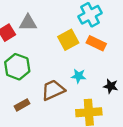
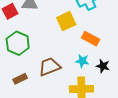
orange rectangle: (96, 43) -> (91, 39), moved
cyan star: (79, 76) -> (82, 61), moved

